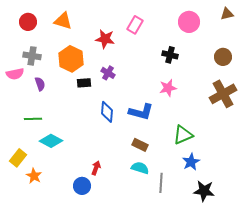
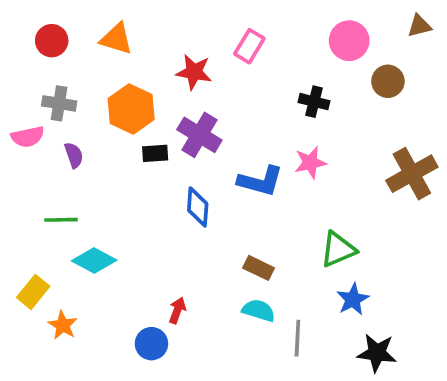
brown circle: (223, 57) -> (388, 81), moved
purple cross: (108, 73) -> (199, 135), size x1.6
blue L-shape: (141, 112) -> (260, 181), moved

